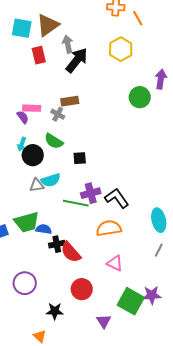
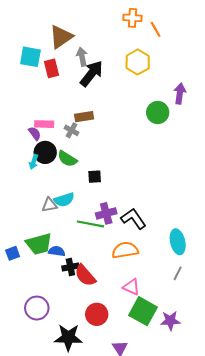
cyan square: (22, 28) -> (30, 57), moved
black circle: (33, 155) -> (45, 152), moved
green square: (131, 301) -> (143, 311), moved
black star: (55, 311) -> (68, 337), size x1.5

